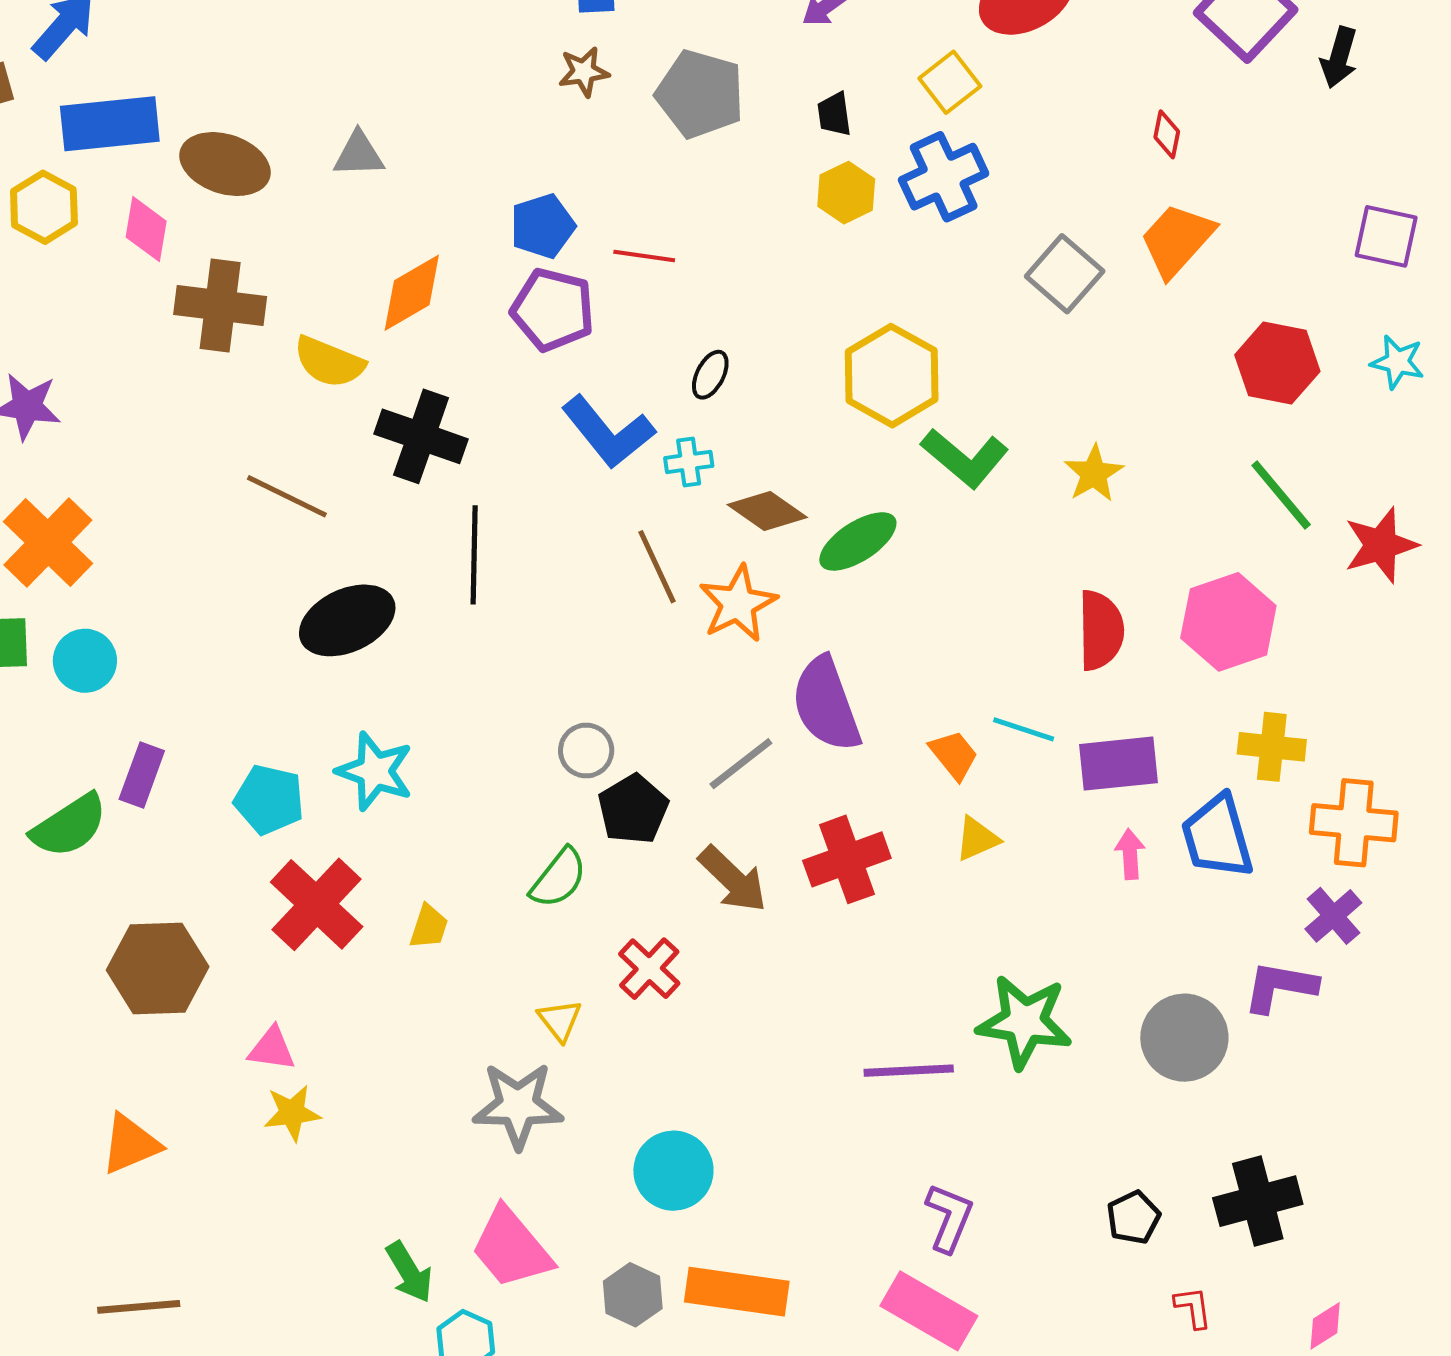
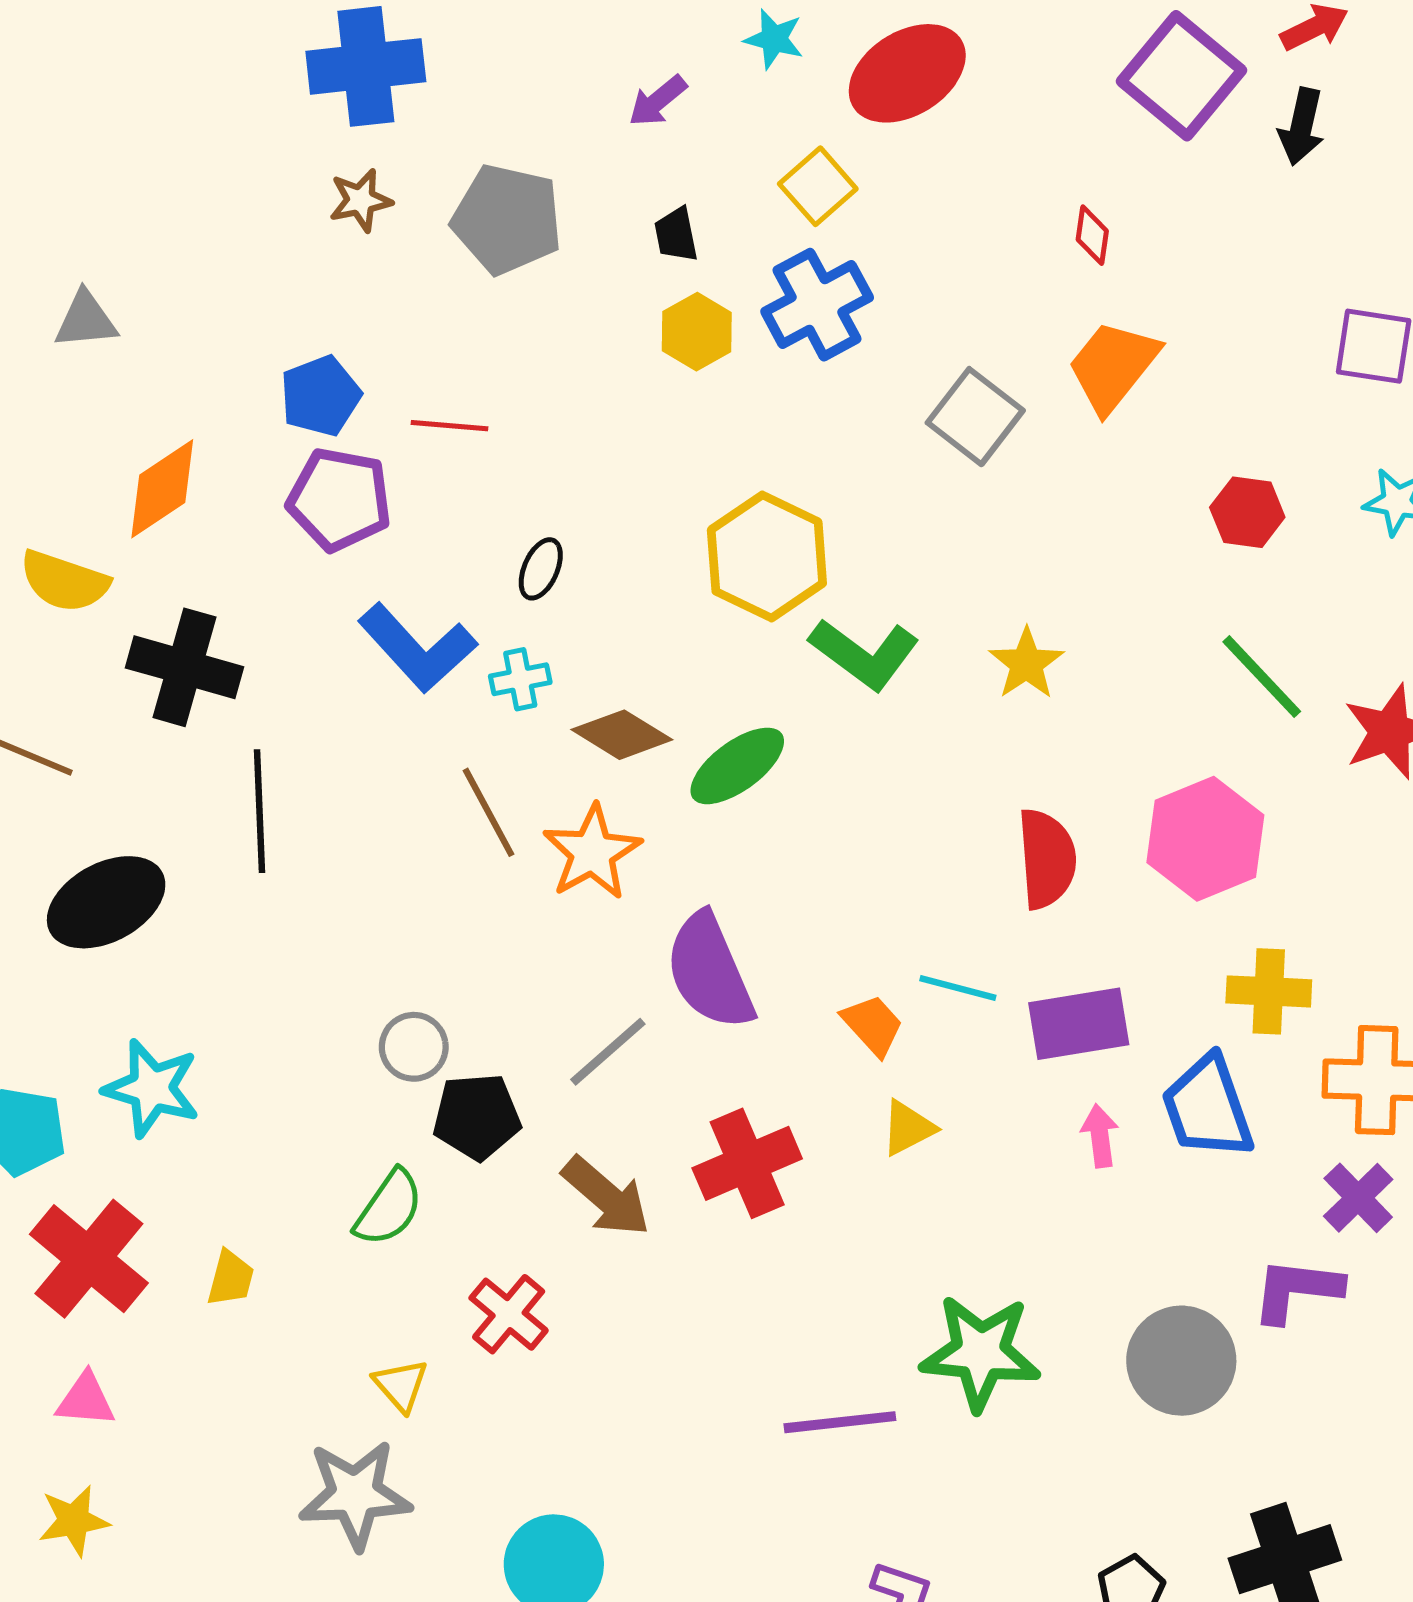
red hexagon: (1277, 363) -> (1247, 512), size x0.7
black pentagon: (633, 809) -> (477, 1117), turned 30
pink triangle: (272, 1049) -> (86, 1400), moved

